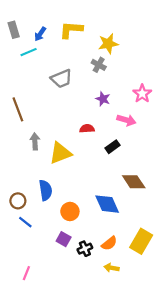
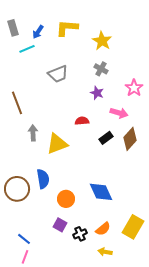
yellow star: (108, 44) -> (102, 41), turned -30
gray cross: (99, 65) -> (101, 69), moved
brown diamond: (134, 182) -> (130, 139), moved, turned 75
brown circle: (18, 201) -> (17, 189), size x1.6
blue line: (25, 222) -> (24, 239), moved

